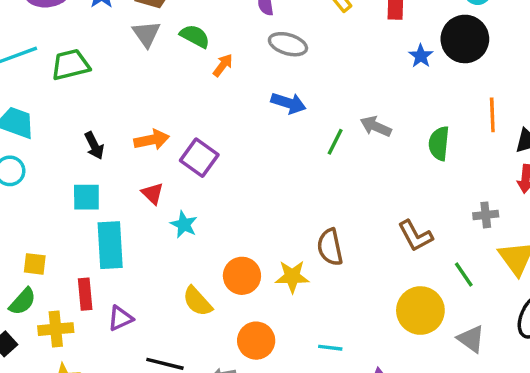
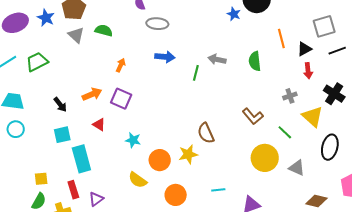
orange arrow: (223, 65) -> (121, 65), moved
cyan star: (184, 224) -> (133, 140), moved

